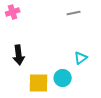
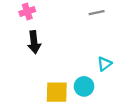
black arrow: (19, 55) -> (34, 42), moved

